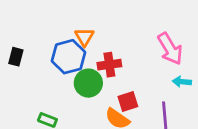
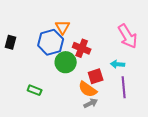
red cross: (109, 65) -> (82, 48), turned 30
cyan arrow: (182, 82) -> (118, 64), moved

